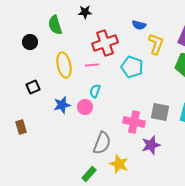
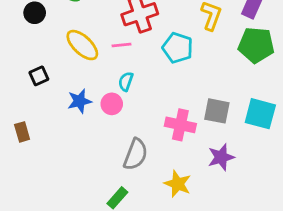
yellow ellipse: (64, 65) -> (82, 45), turned -35
purple star: (151, 145) -> (221, 157), moved
yellow star: (119, 164) -> (178, 184), moved

